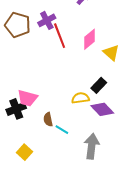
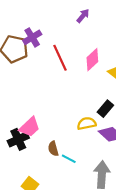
purple cross: (47, 20) -> (32, 37), moved
pink trapezoid: (27, 98) -> (30, 127), turned -55

